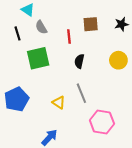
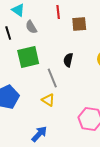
red line: (69, 37) -> (58, 12), moved
gray line: (81, 93) -> (52, 78), moved

